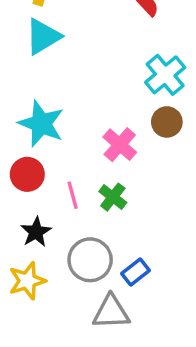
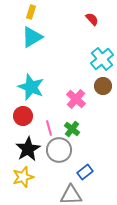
black star: (36, 232) -> (28, 149), size x1.4
gray circle: (90, 260) -> (59, 150), moved

